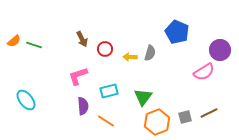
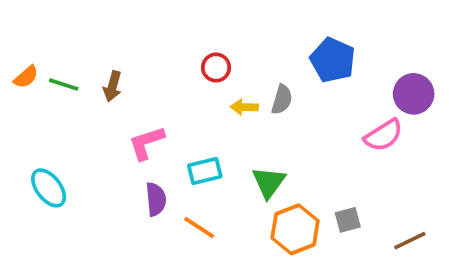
brown arrow: (82, 39) -> (113, 86), moved, turned 42
red circle: (105, 49) -> (216, 68), moved
brown line: (209, 113) -> (410, 241), moved

